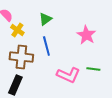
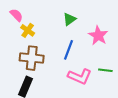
green triangle: (45, 19) -> (70, 19), moved
blue line: (46, 46) -> (69, 50), moved, turned 36

